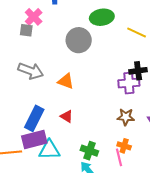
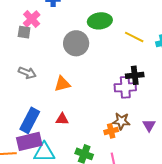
gray arrow: (31, 71) -> (27, 73), size x0.7
orange triangle: (66, 81) -> (62, 84), turned -36
red triangle: (67, 116) -> (62, 119), turned -32
orange cross: (124, 146) -> (111, 131), moved, turned -32

